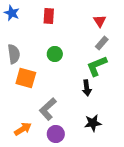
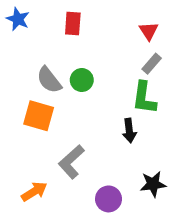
gray semicircle: (14, 54) -> (49, 80), moved, turned 150
green L-shape: (97, 66) -> (144, 98), turned -60
black star: (93, 123) -> (153, 184), moved
purple circle: (56, 134) -> (109, 199), moved

